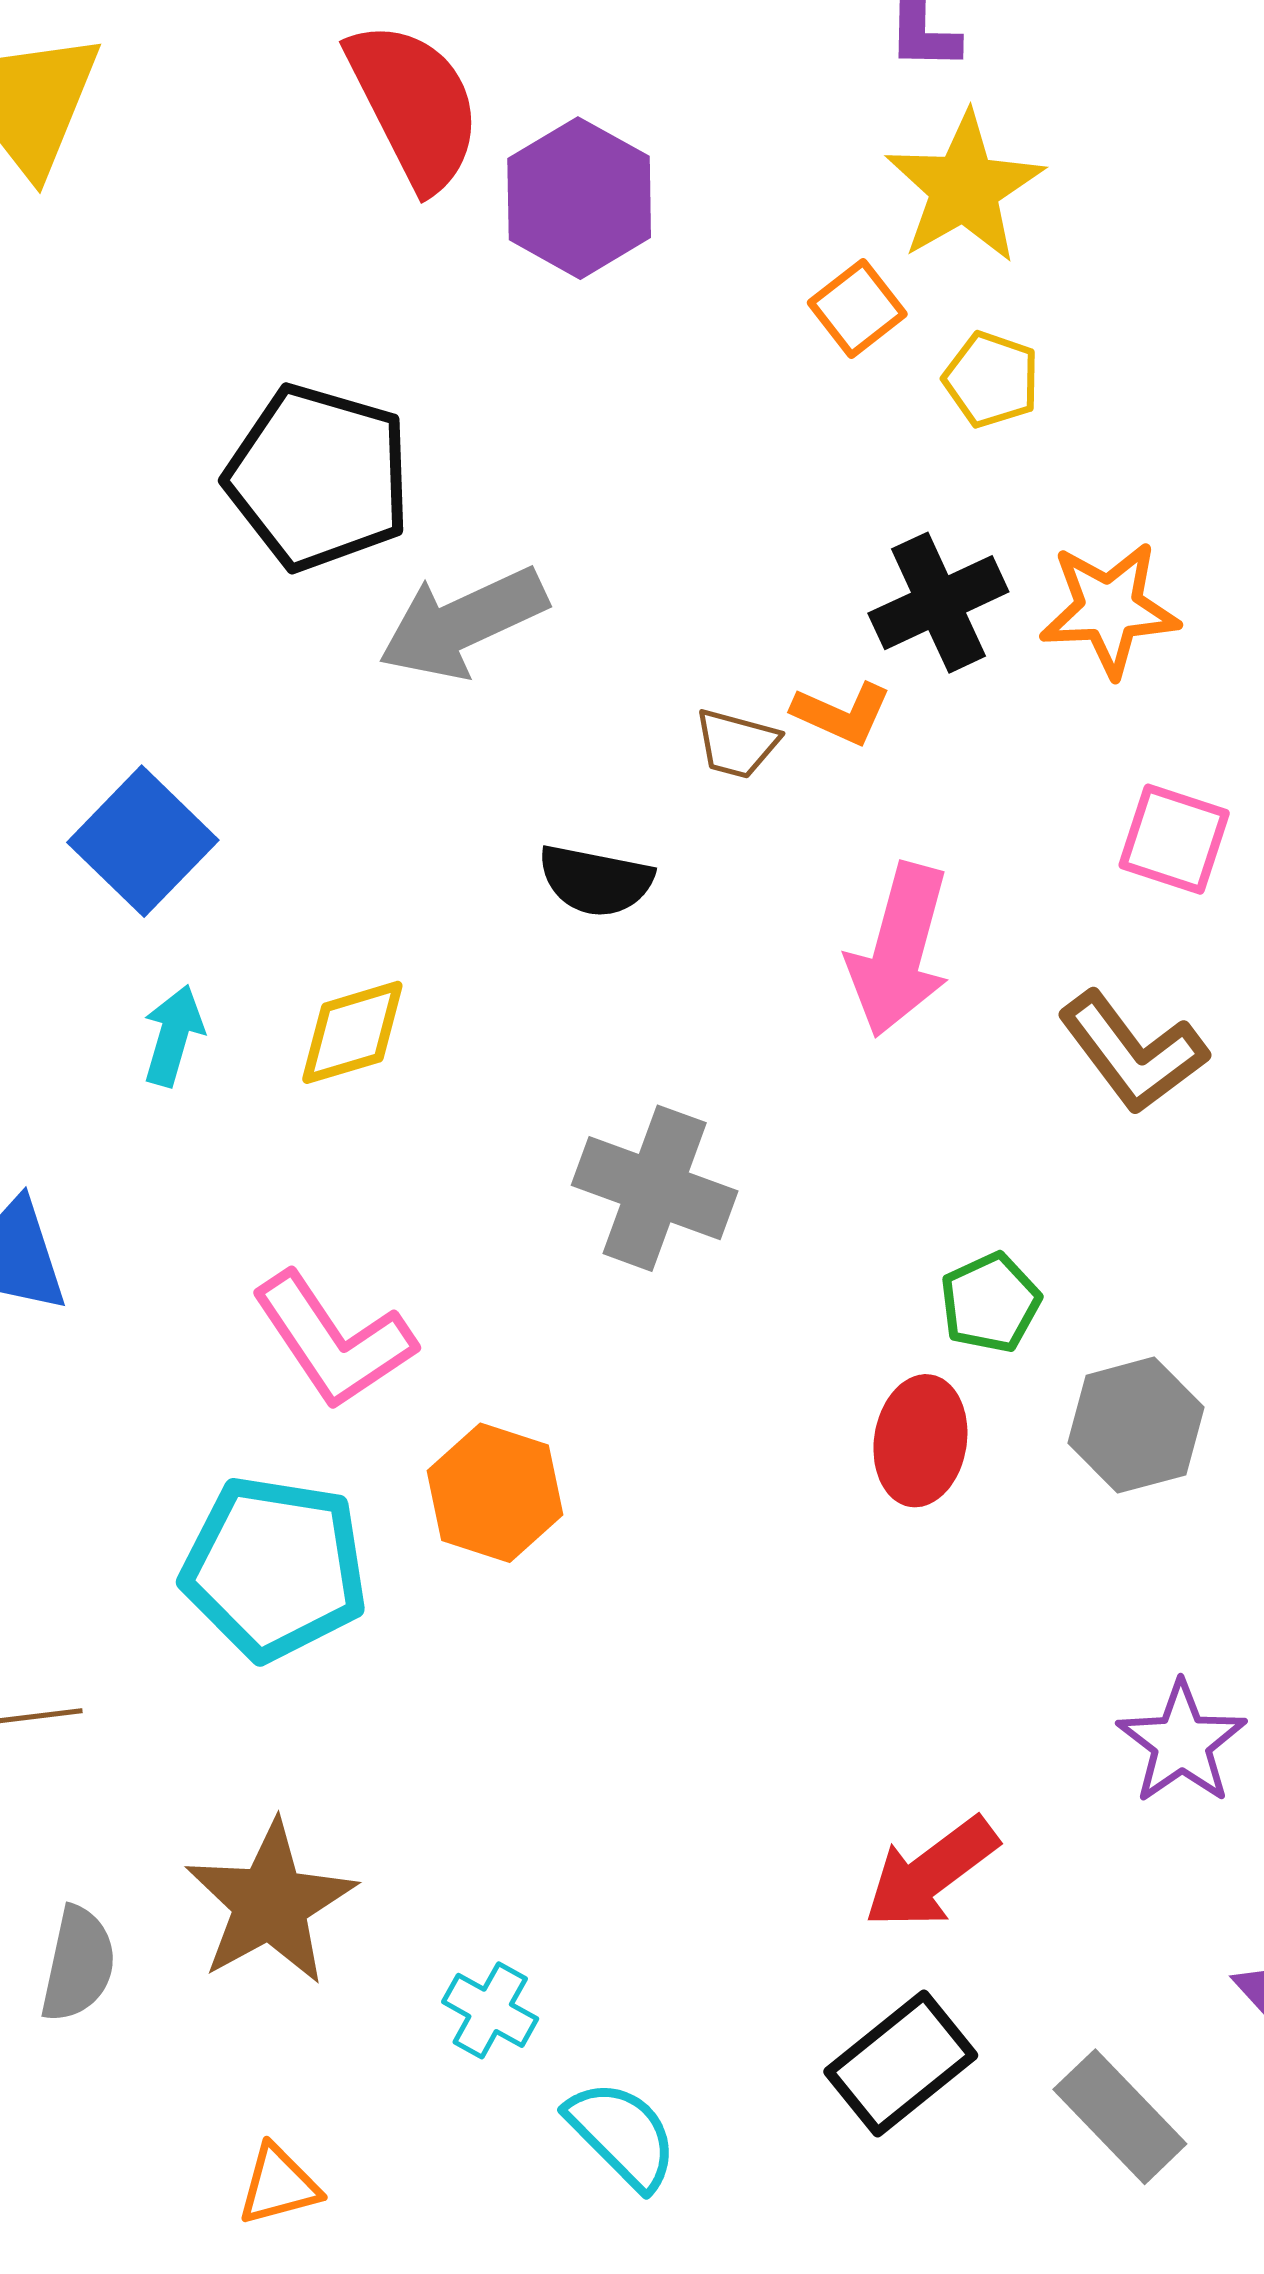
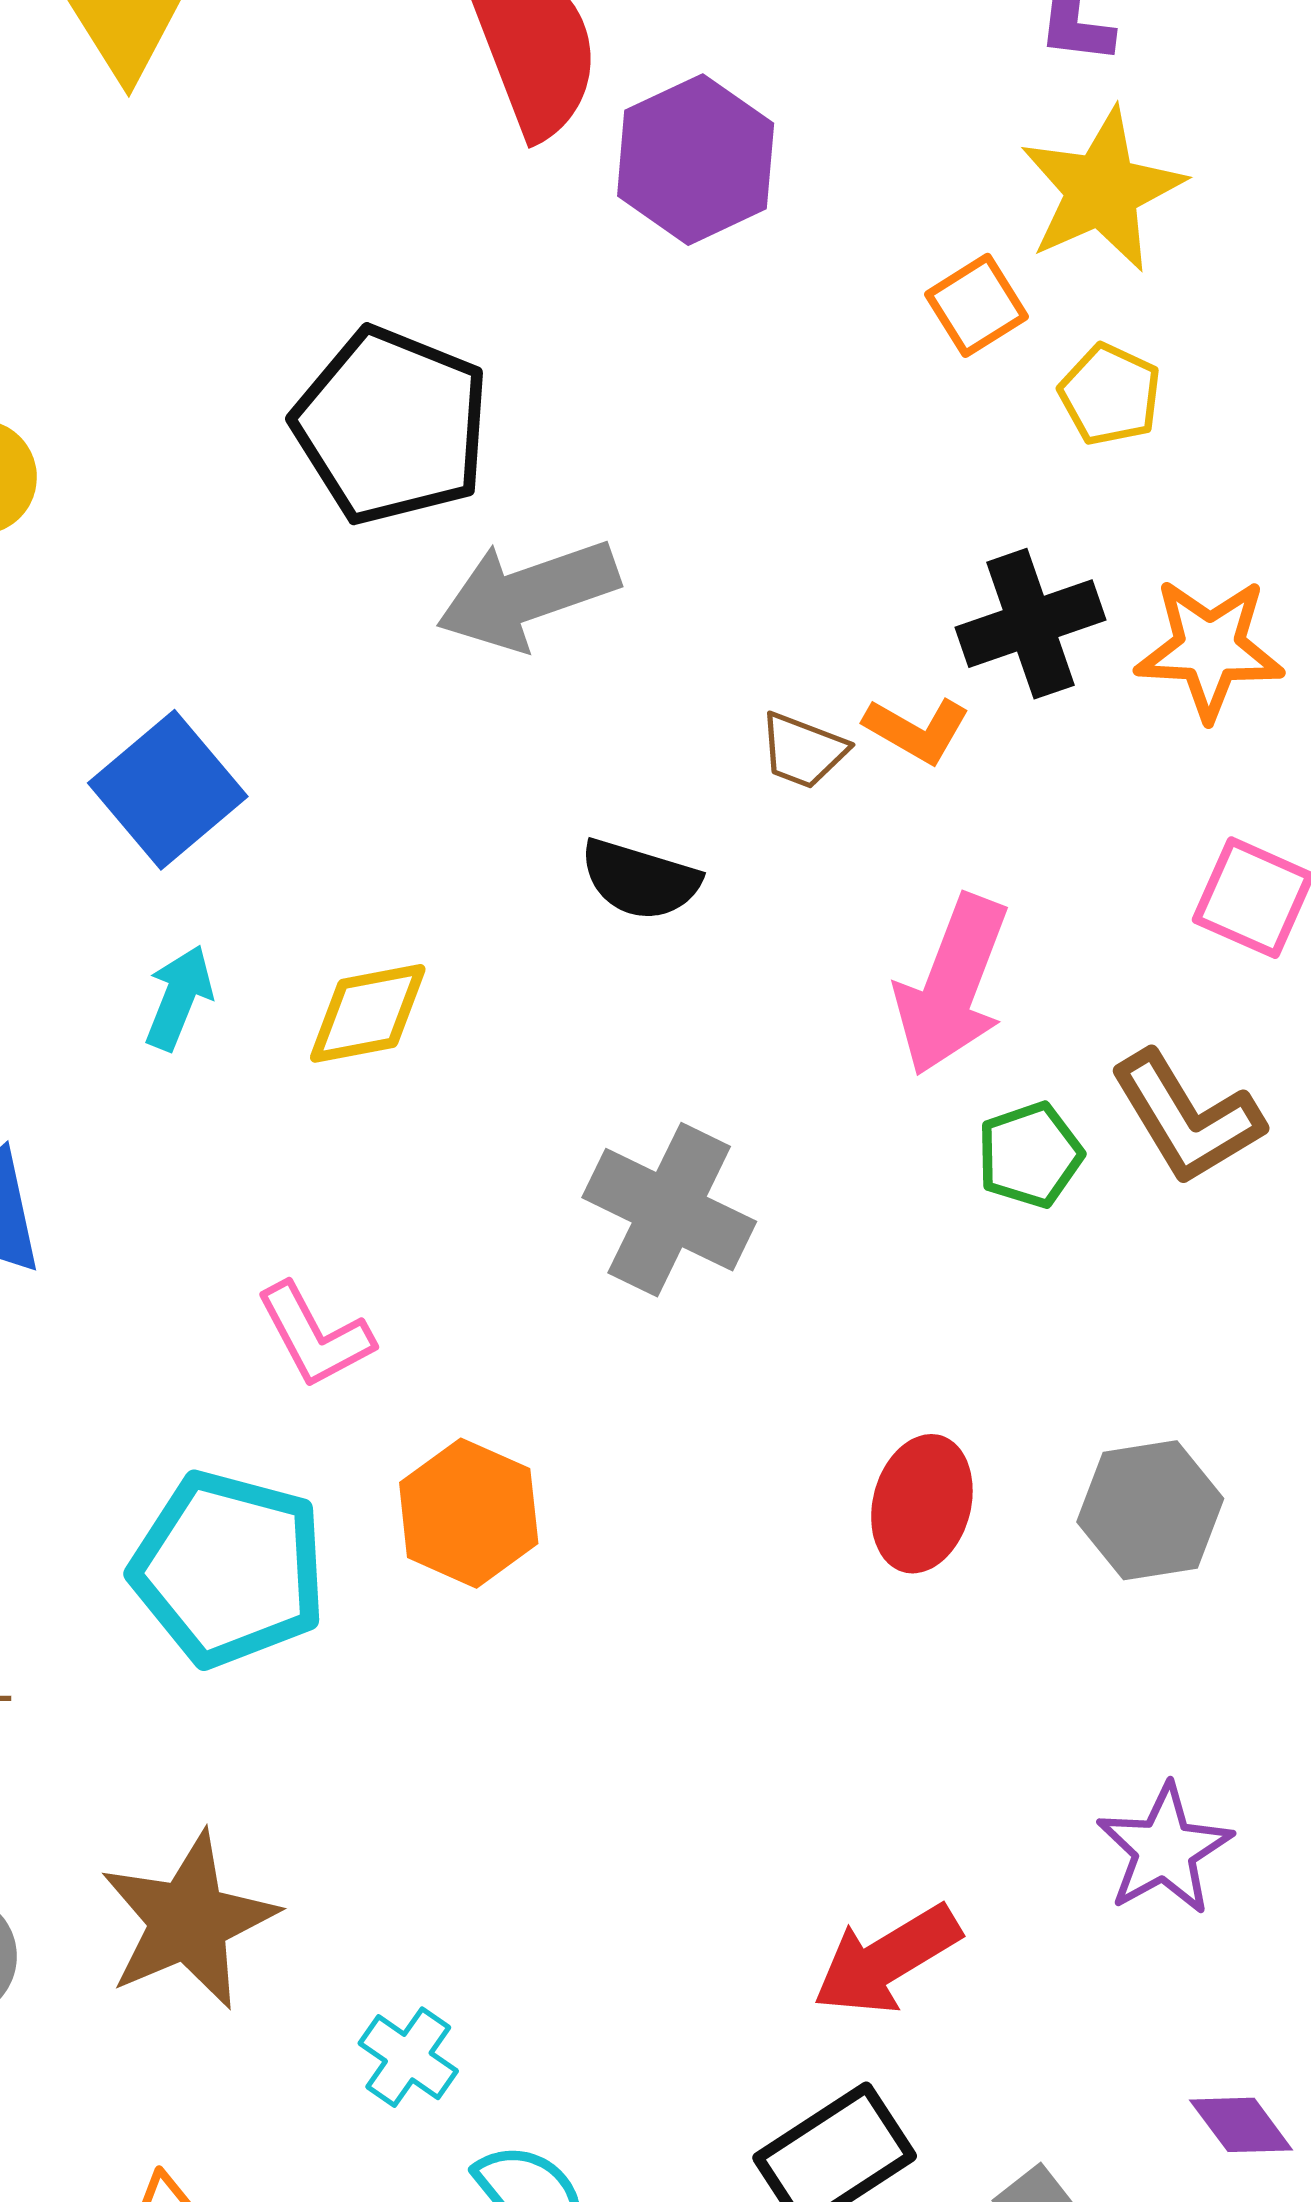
green pentagon: (990, 1303) -> (1030, 1155), moved
pink L-shape: (333, 1340) -> (315, 1335), size x0.7

